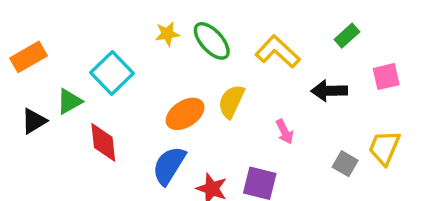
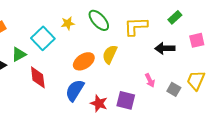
yellow star: (167, 34) -> (68, 23), moved
yellow L-shape: (278, 52) -> (136, 26), turned -45
pink arrow: (285, 132) -> (150, 80), moved

